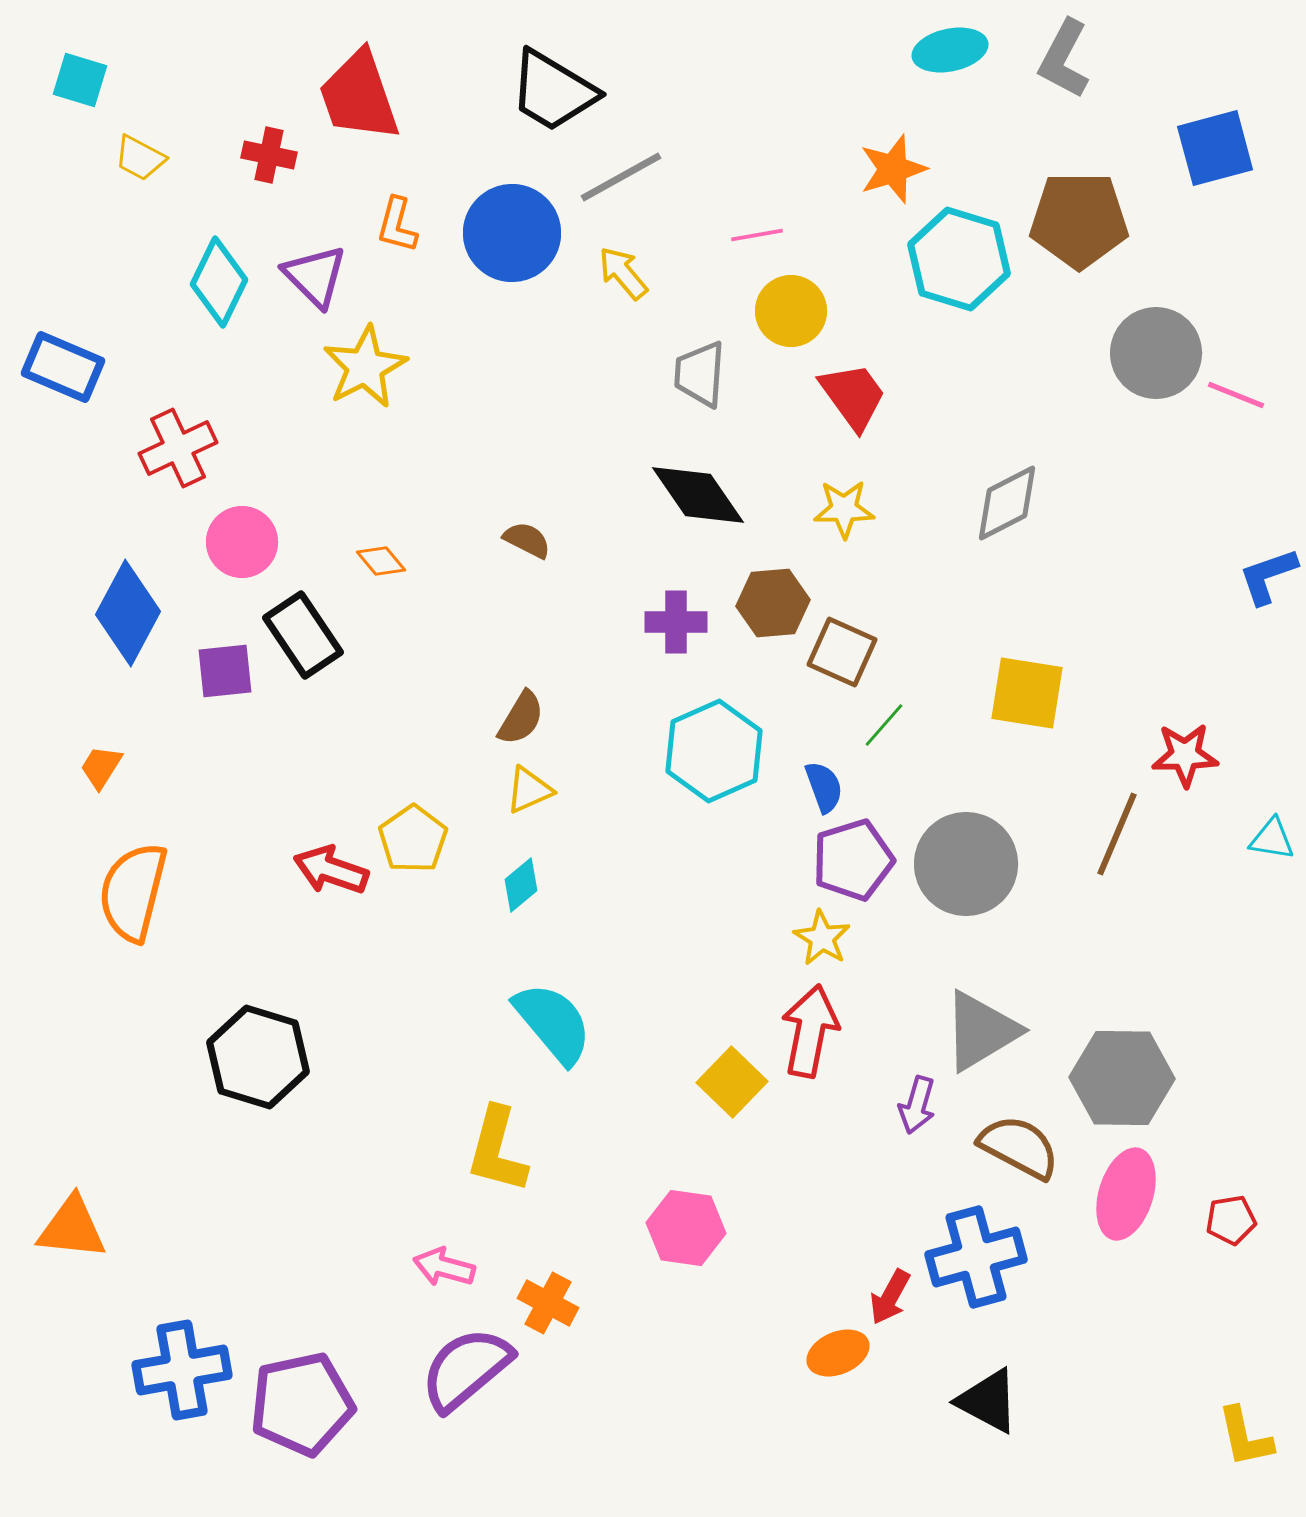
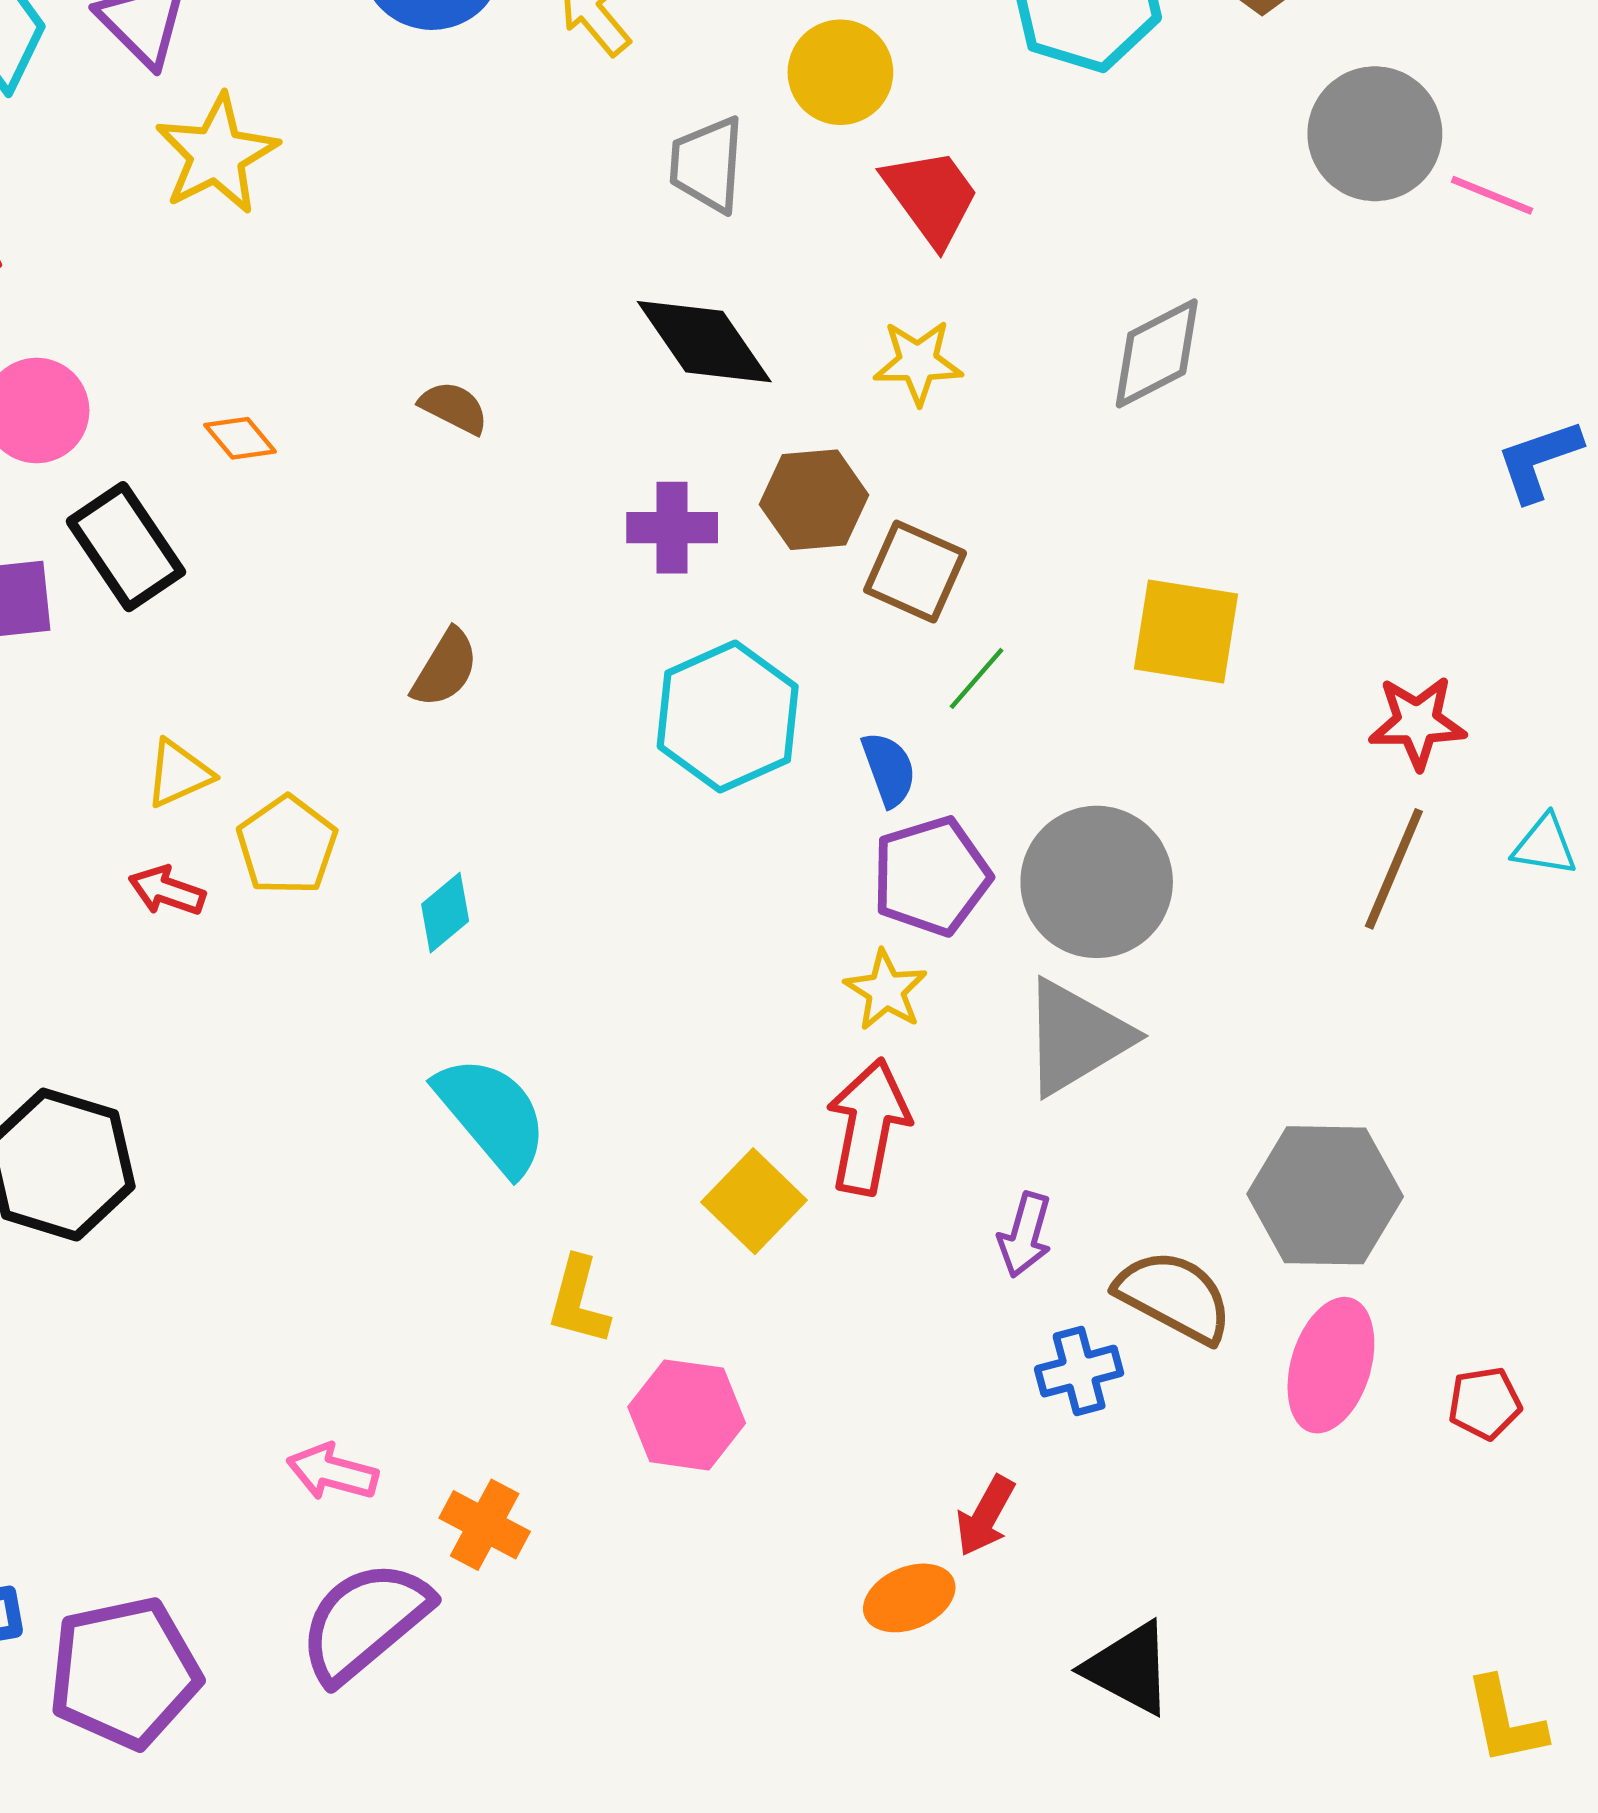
yellow triangle: (529, 790) -> (179, 774), moved
brown line: (1117, 834) -> (1394, 869), moved
red arrow: (331, 870) -> (167, 891), size x0.7
gray triangle: (981, 1031) -> (1076, 1037), moved
yellow L-shape: (497, 1150) -> (578, 1301), moved, size x0.7
blue cross: (976, 1257) -> (1079, 1371), moved, size x0.6

